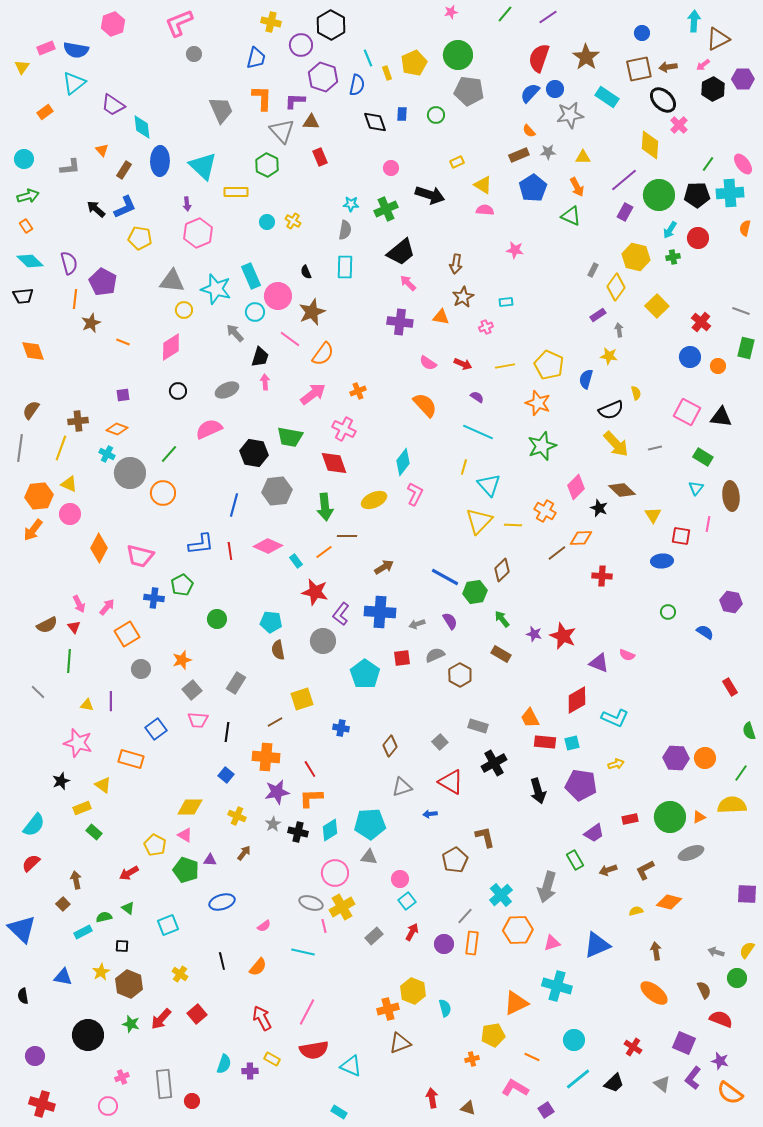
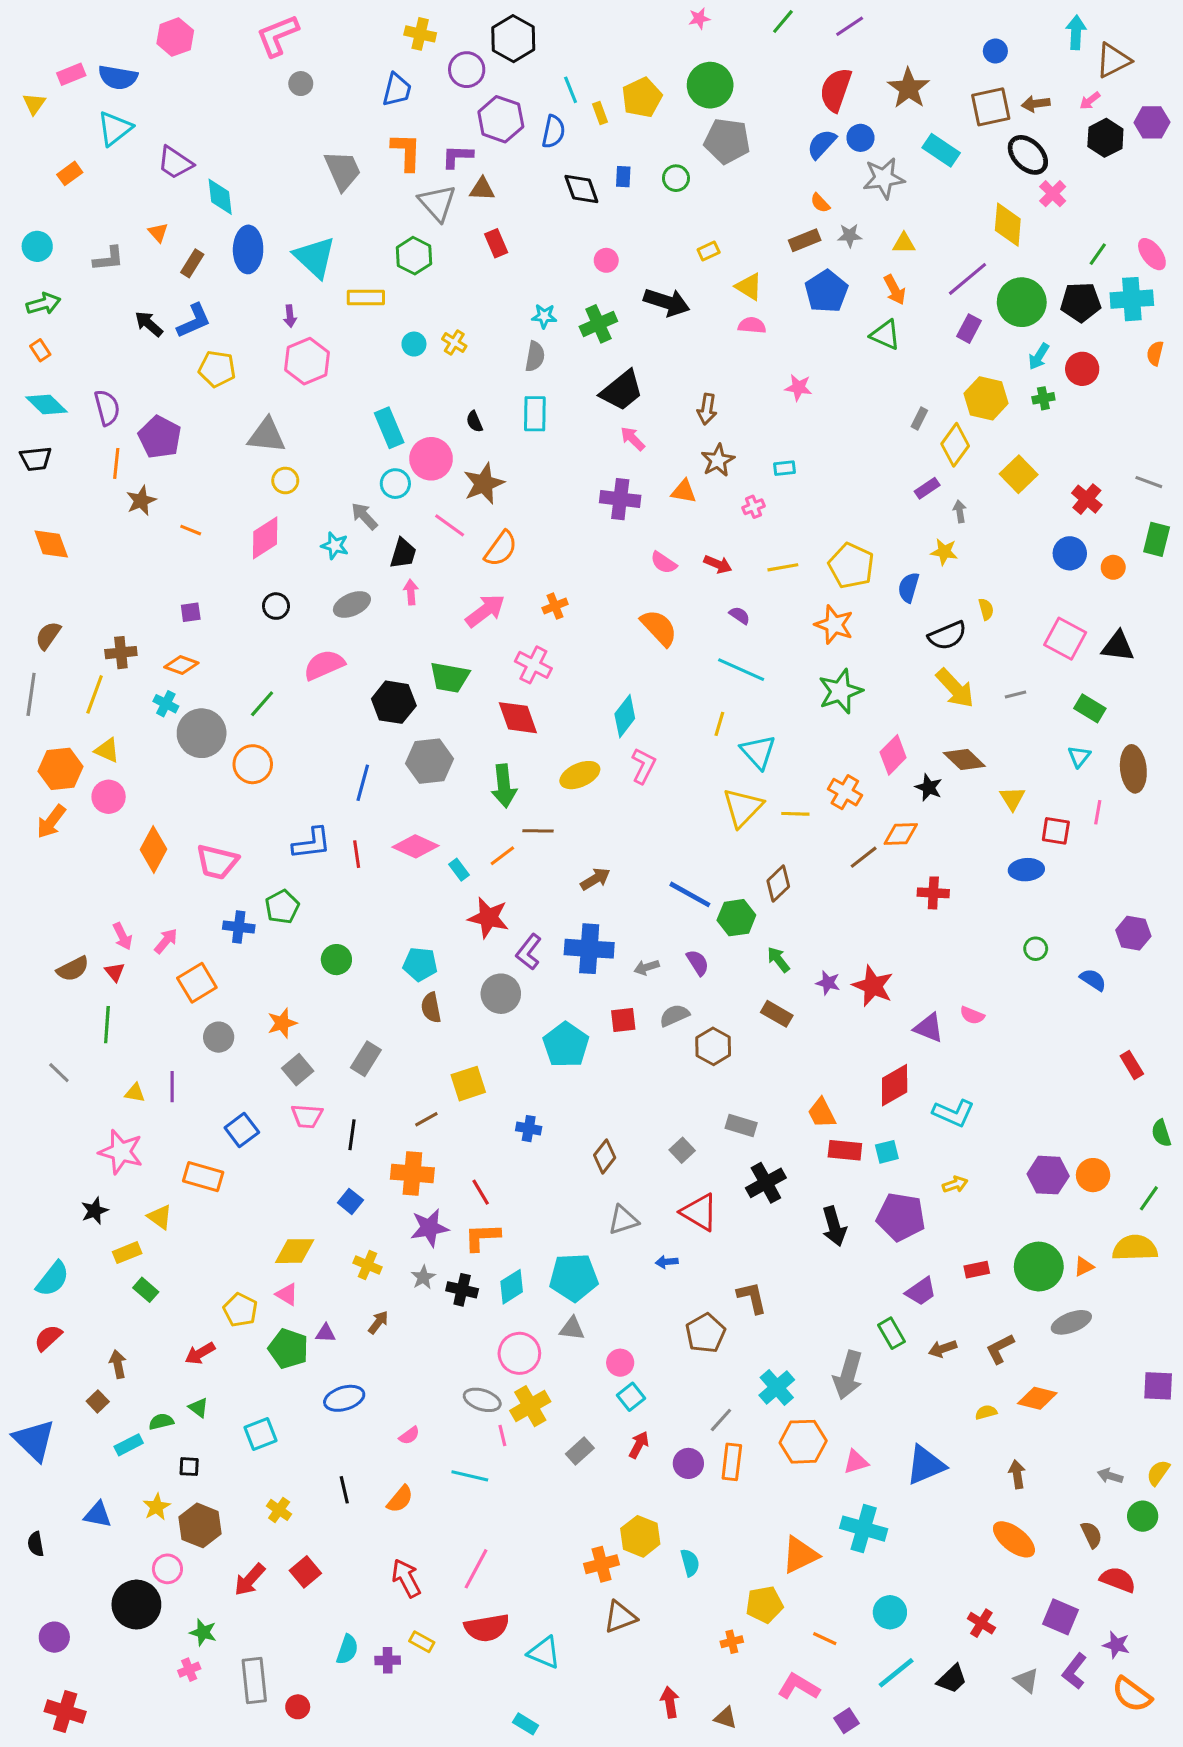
cyan star: (216, 289) -> (335, 546), moved, size x0.6
green star: (131, 1024) -> (203, 1632), moved
pink circle: (108, 1106) -> (167, 1569), moved

